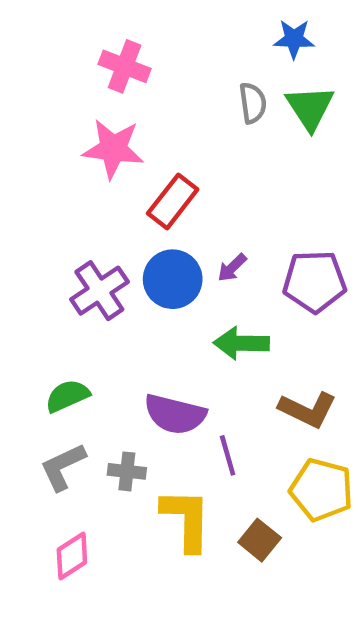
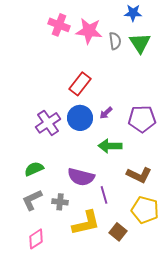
pink star: (113, 149) -> (89, 31), moved
yellow L-shape: (186, 519) -> (86, 223), turned 76

